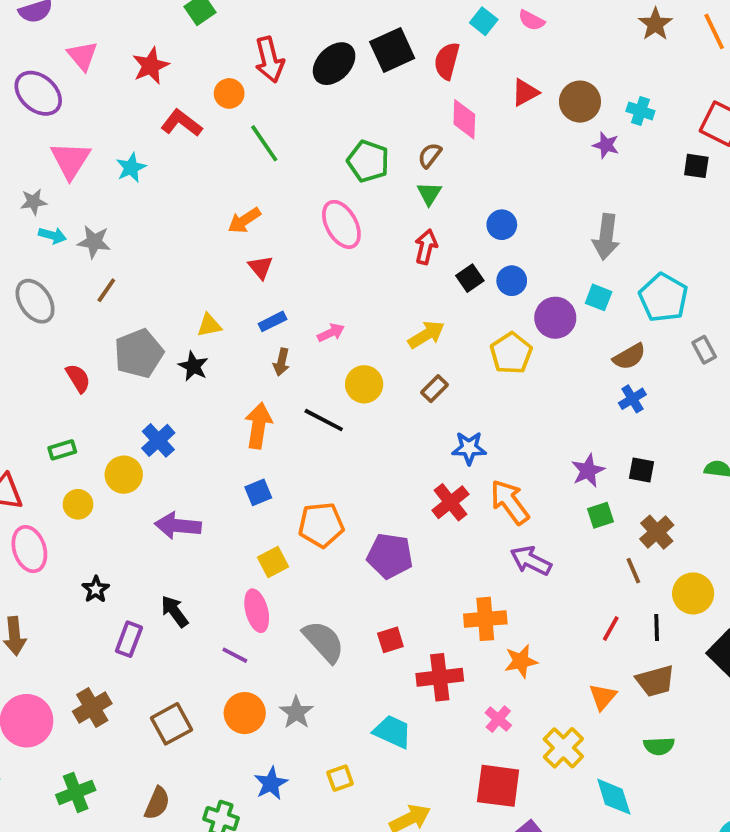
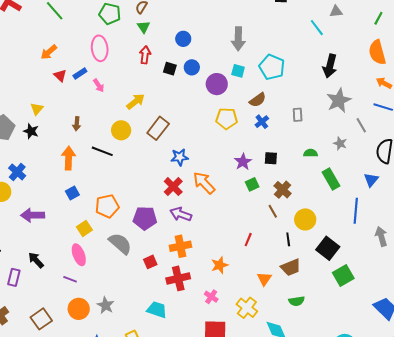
pink ellipse: (341, 224) -> (100, 48), turned 30
black square: (470, 278) -> (170, 69), turned -32
blue rectangle: (272, 321) -> (80, 73), moved
yellow triangle: (209, 325) -> (37, 109), turned -32
pink arrow: (331, 333) -> (99, 85), moved, turned 88
yellow arrow: (426, 335) -> (136, 101), moved
gray rectangle: (704, 350) -> (298, 115), moved, turned 32
yellow pentagon: (511, 353) -> (227, 119), moved, turned -30
brown rectangle: (434, 389) -> (158, 128), size x1.6
purple arrow: (531, 561) -> (181, 214), moved
orange cross: (485, 619) -> (180, 246), moved
red line: (611, 629) -> (248, 240), moved
gray semicircle: (324, 641) -> (120, 244), moved

